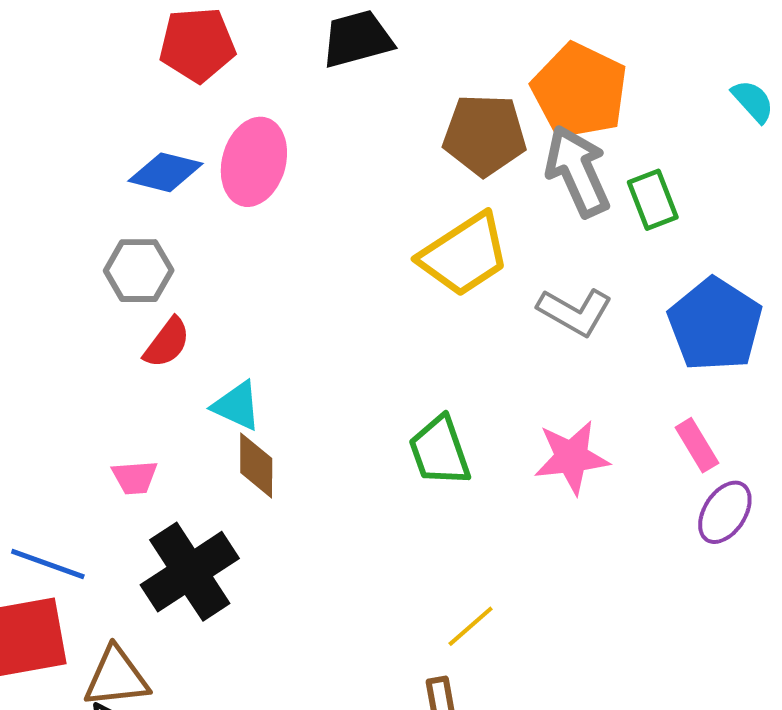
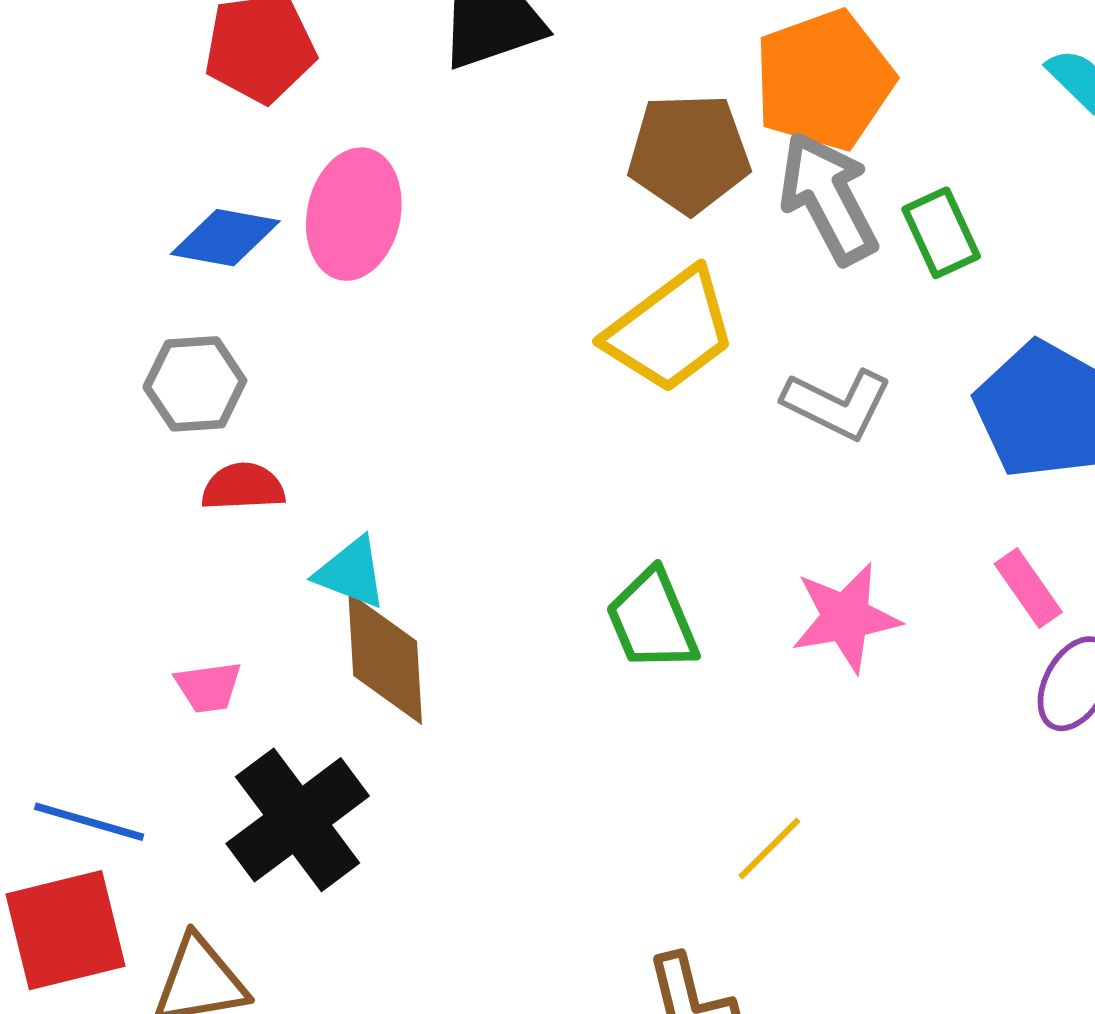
orange pentagon: (580, 91) -> (824, 80), turned 30
red semicircle: (167, 343) -> (243, 487), turned -126
brown diamond: (256, 465) -> (385, 658), size x1.4
yellow line: (471, 626) -> (769, 848), moved

